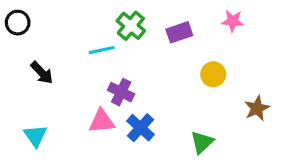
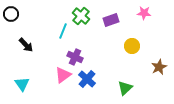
cyan line: (102, 50) -> (63, 31), turned -56
pink triangle: (102, 121) -> (63, 75), turned -30

